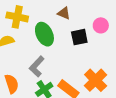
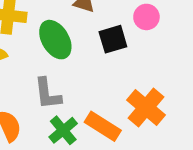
gray L-shape: (37, 66) -> (48, 94), turned -45

